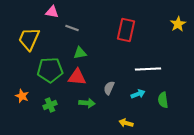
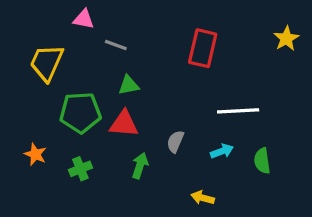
green arrow: (87, 103) -> (140, 166), turned -77

